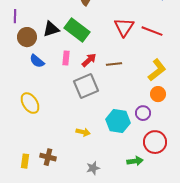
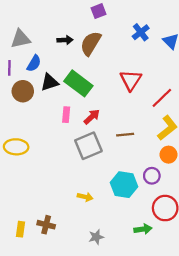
red line: (152, 31) -> (162, 98), moved, turned -65
blue semicircle: (37, 61) -> (34, 63), moved, turned -98
brown line: (114, 64) -> (125, 135), moved
yellow ellipse: (30, 103) -> (16, 147), moved, turned -55

